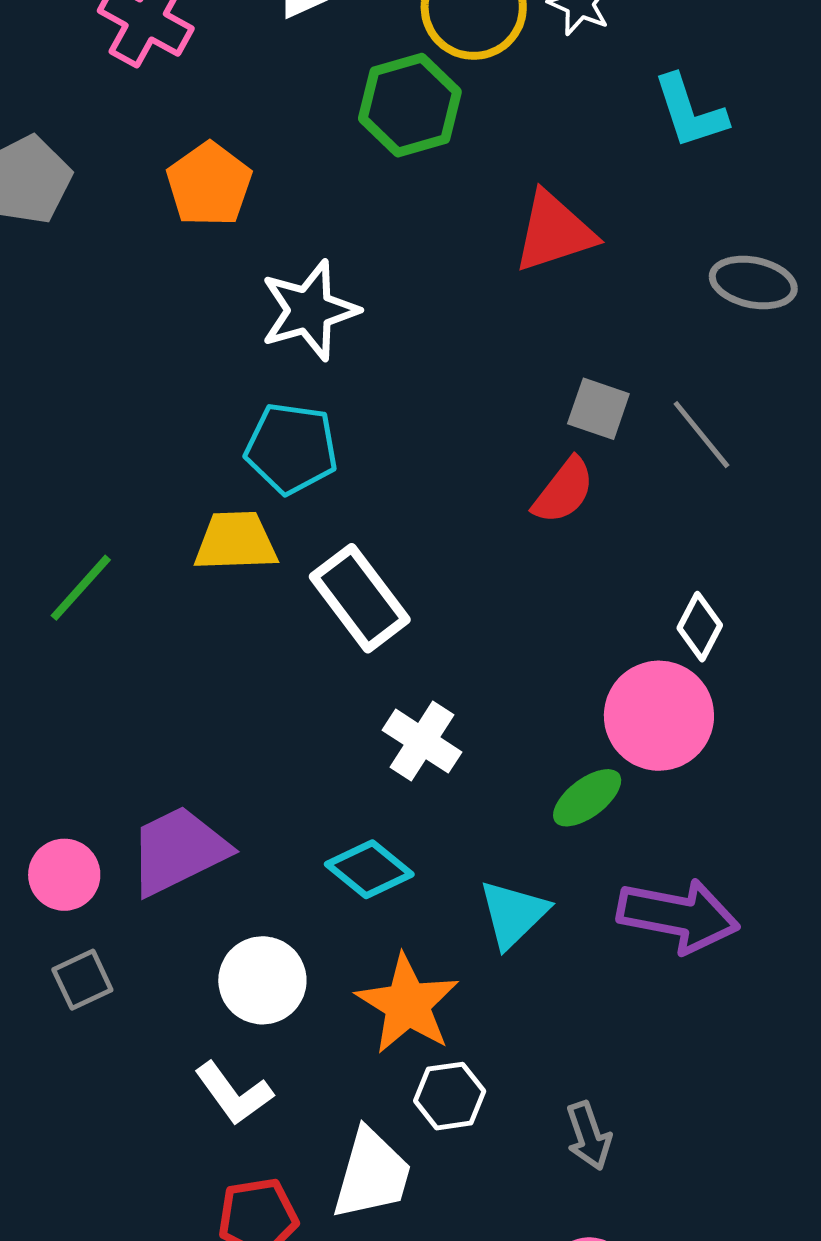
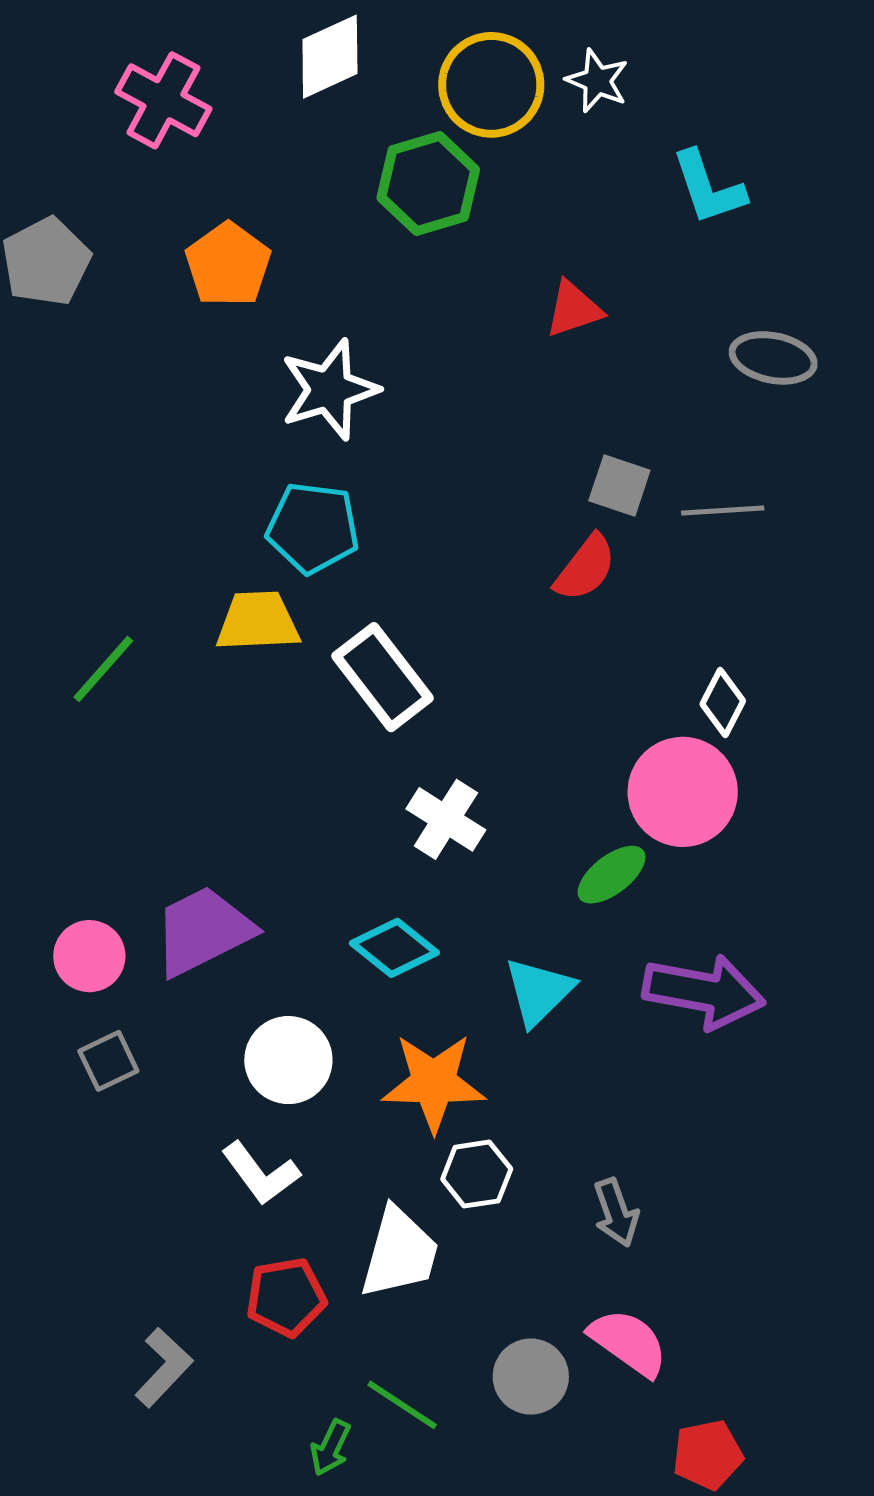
red triangle: (554, 232) -> (574, 309), size x0.7
gray line: (701, 435) -> (723, 510), turned -54
orange star: (407, 1004) -> (434, 1083), turned -30

